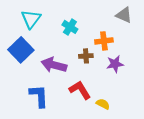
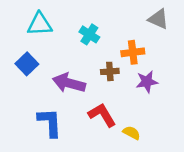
cyan triangle: (31, 19) -> (40, 24), turned 50
blue square: (21, 50) -> (27, 64), size x0.7

